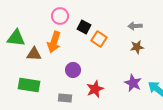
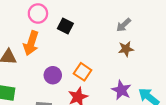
gray arrow: (135, 26) -> (124, 25), turned -40
orange square: (99, 39) -> (83, 72), moved

